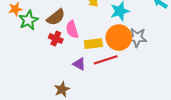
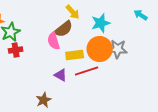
brown semicircle: (56, 17) -> (64, 29), moved
red cross: (56, 39) -> (16, 50), moved, turned -32

